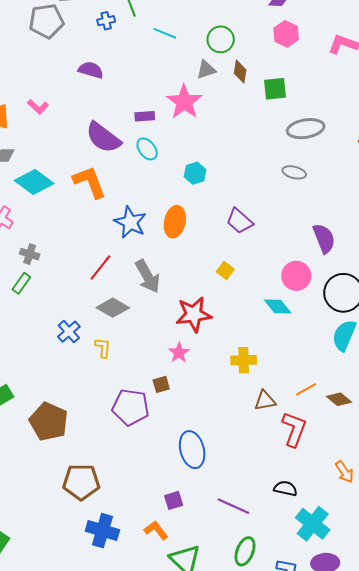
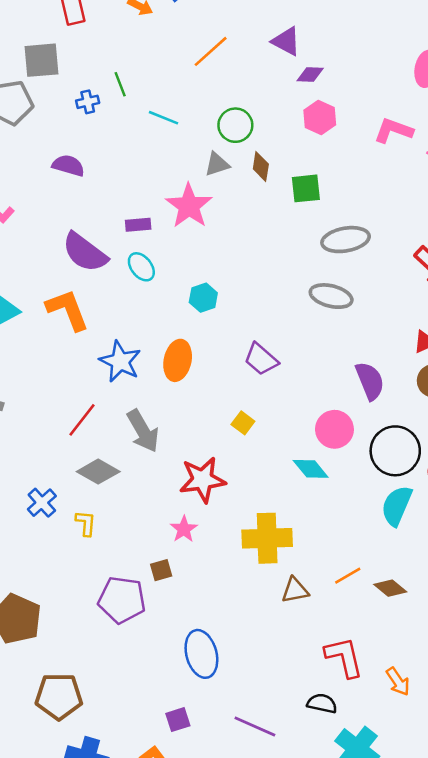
gray ellipse: (294, 172) -> (331, 296), size x1.4
yellow cross: (244, 360) -> (267, 538), size x1.5
red L-shape: (294, 429) -> (344, 657), moved, turned -33

